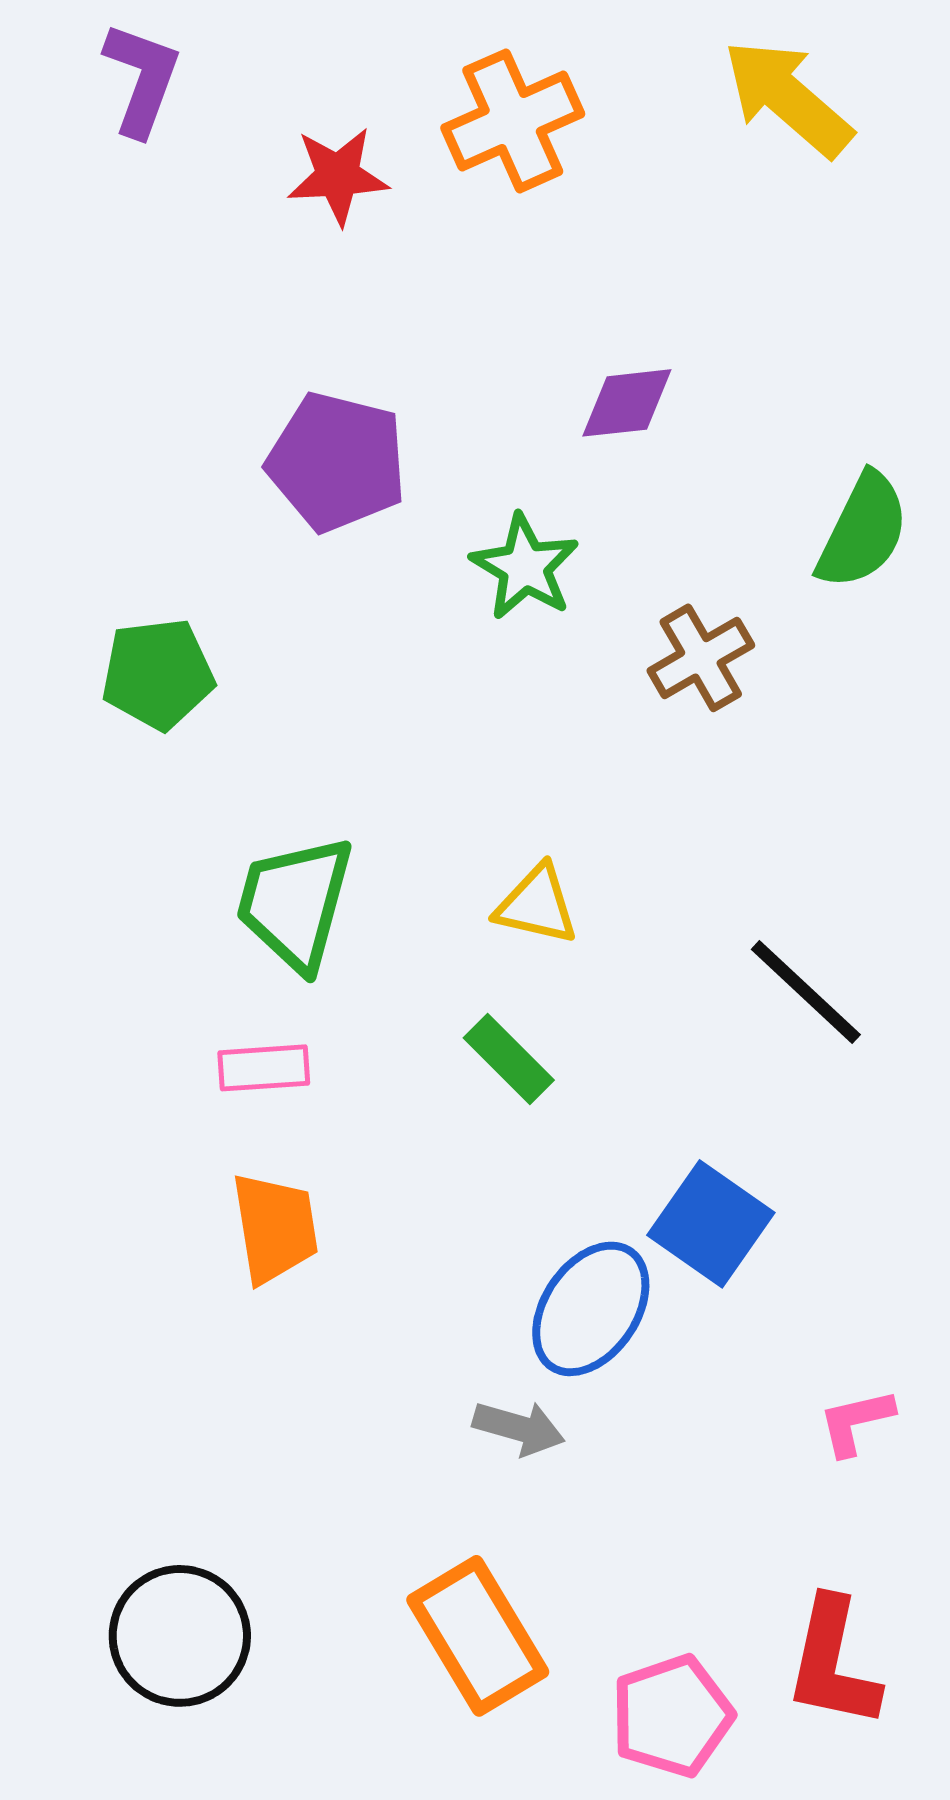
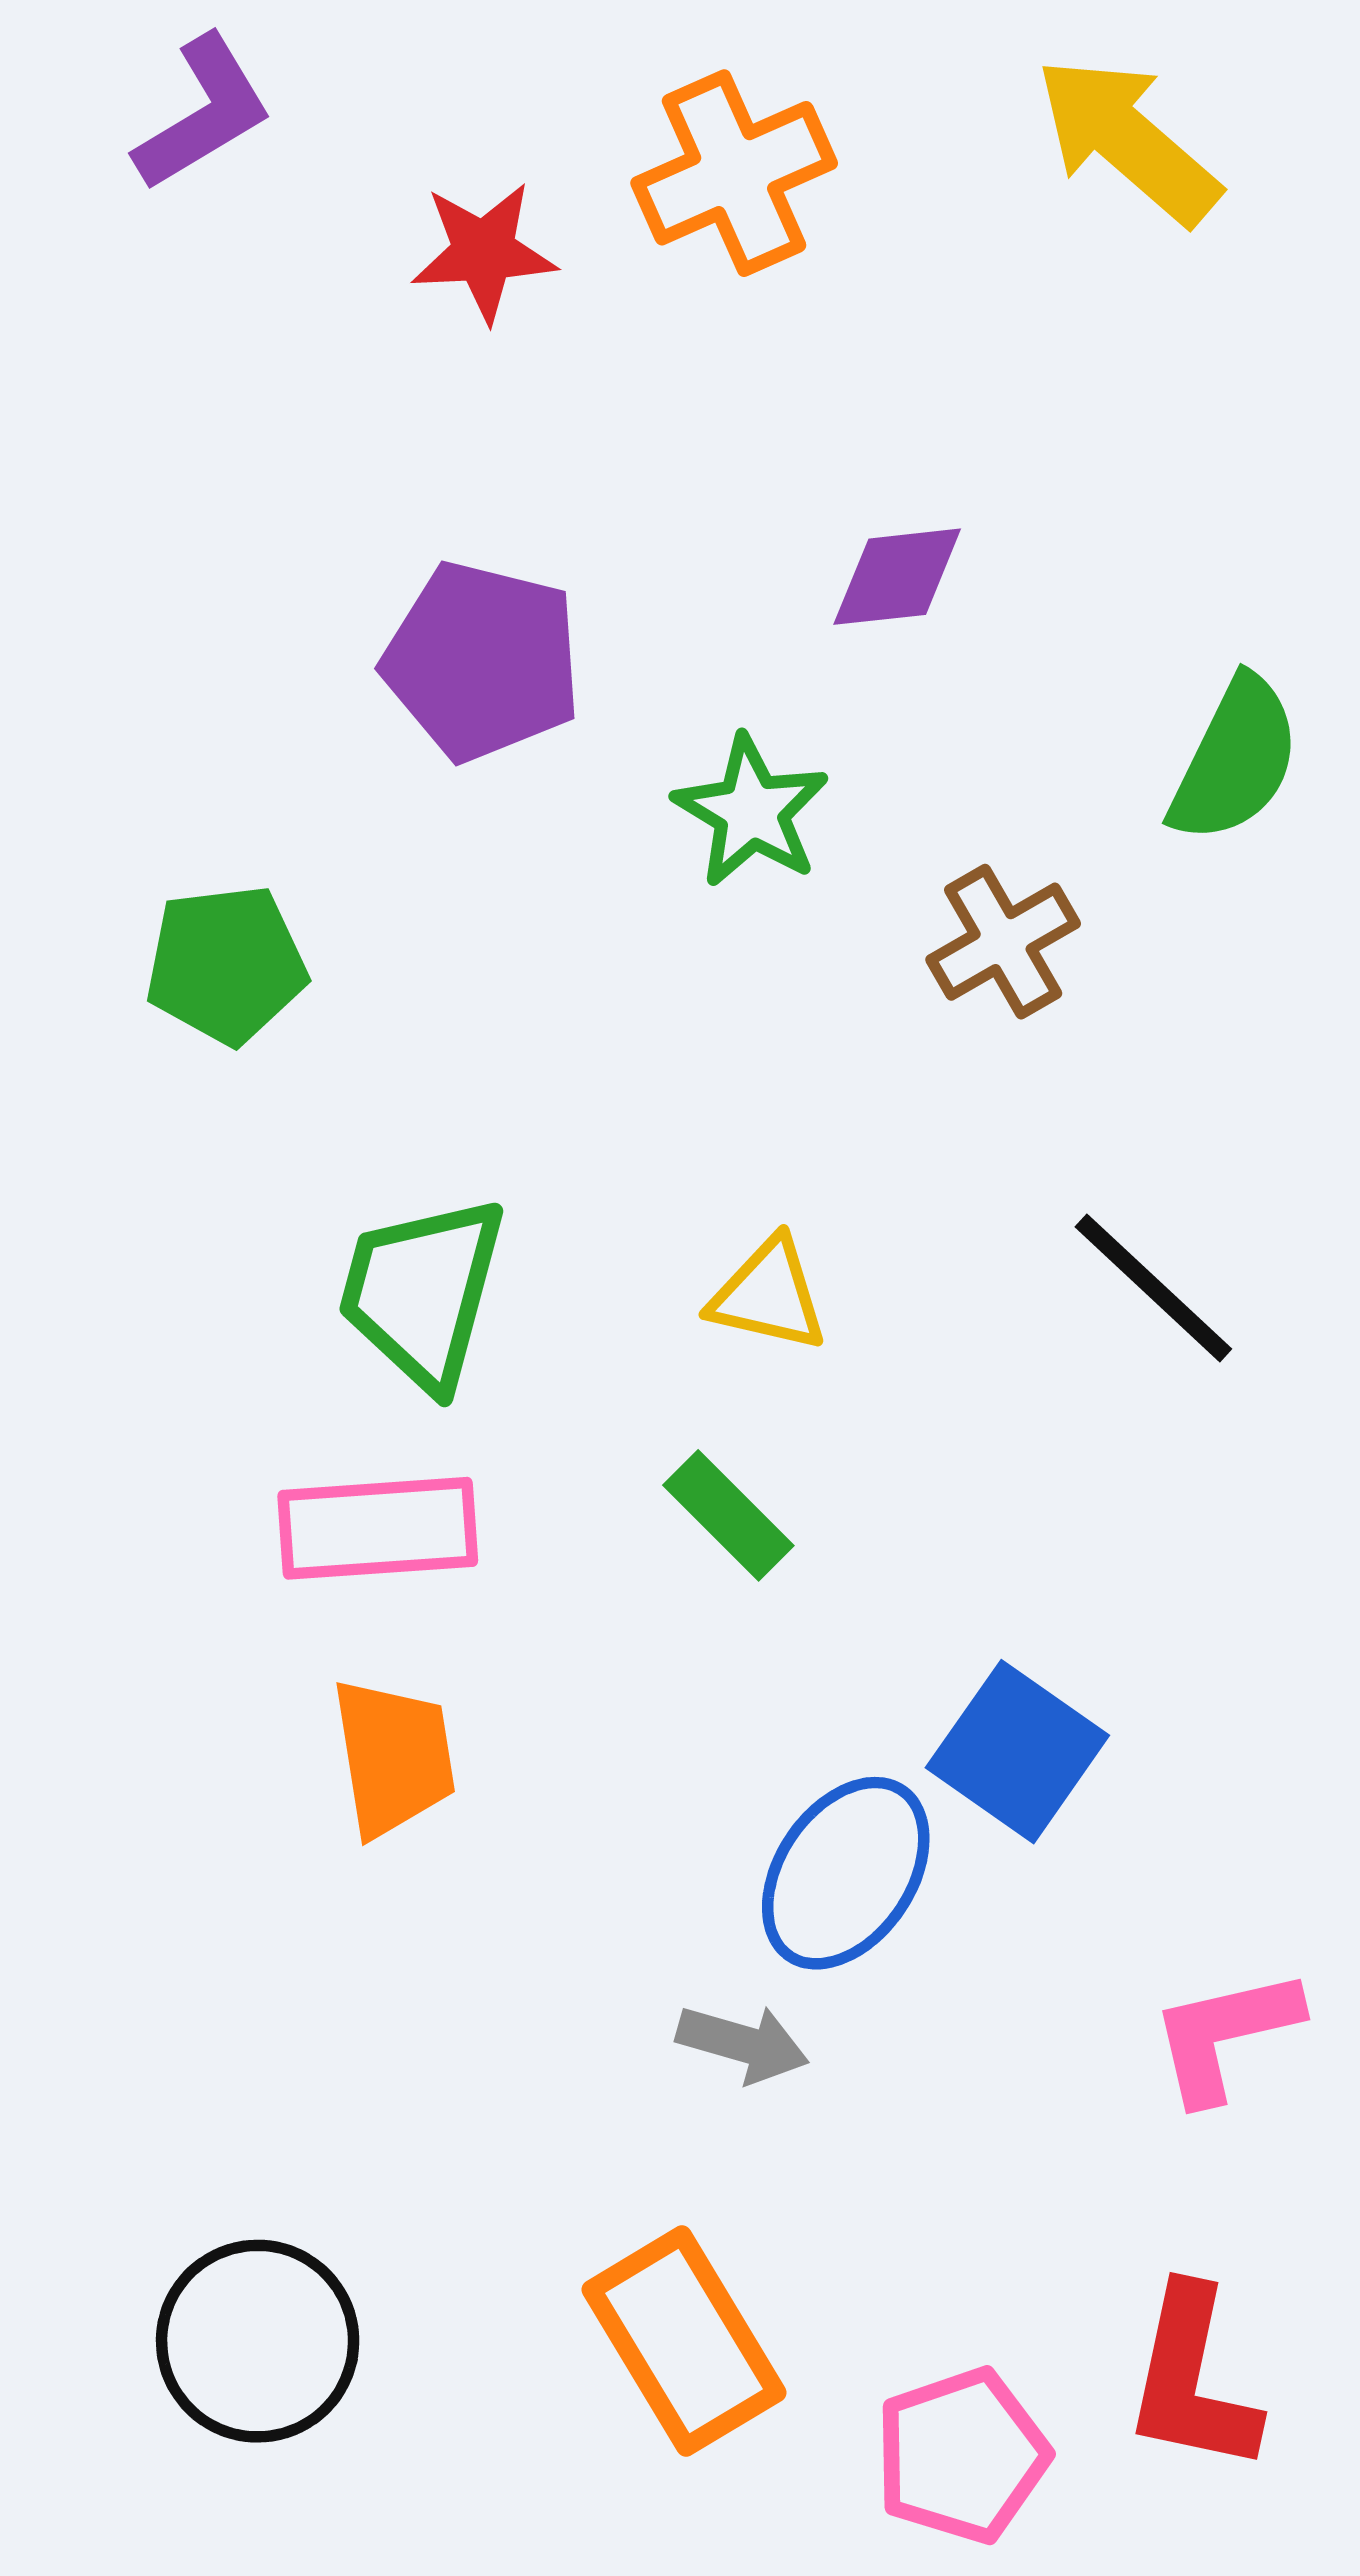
purple L-shape: (142, 79) -> (203, 113), turned 39
black line: (806, 992) -> (1153, 1288), moved
pink rectangle: (264, 1068) -> (378, 1528), size x1.5
pink L-shape: (856, 1422) -> (1225, 2035), size x1.4

